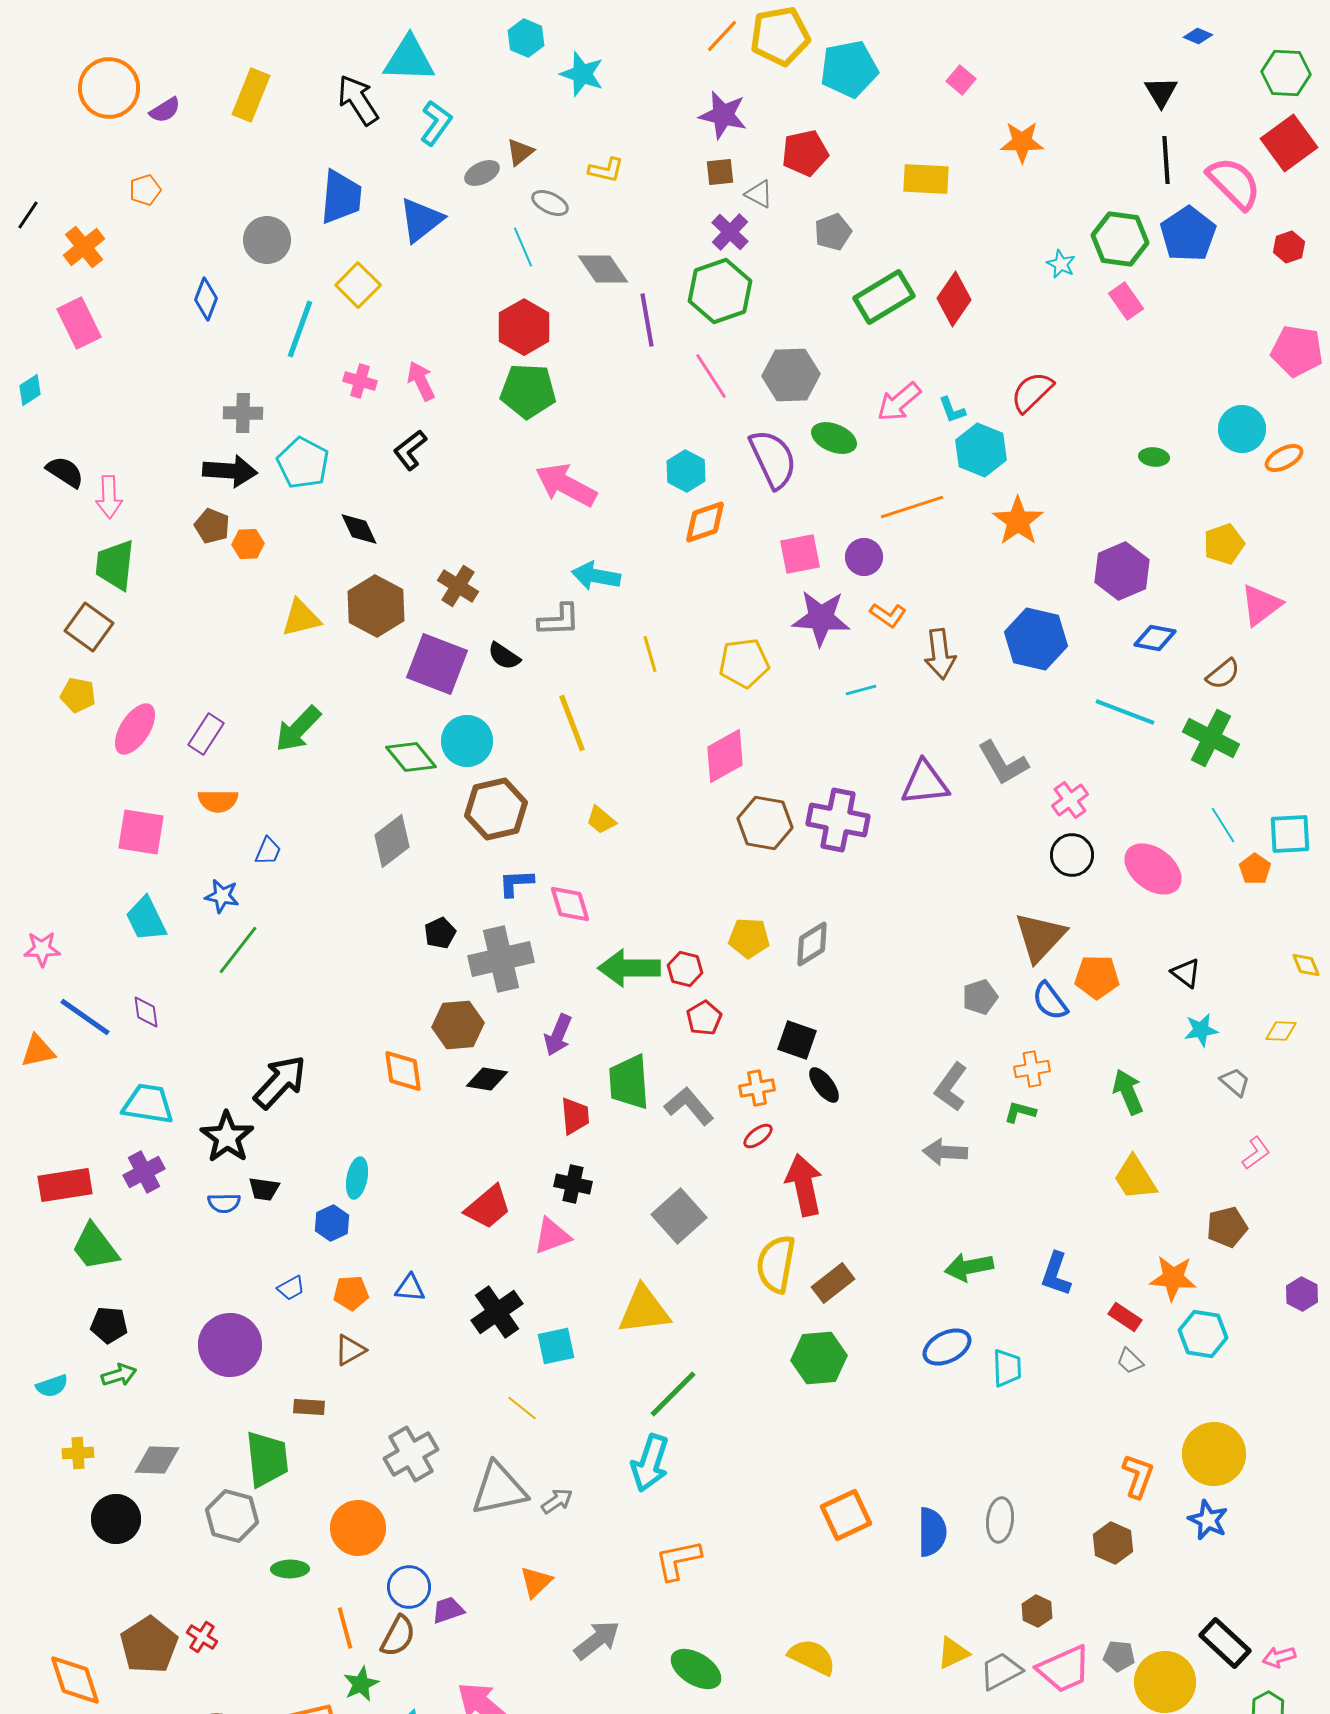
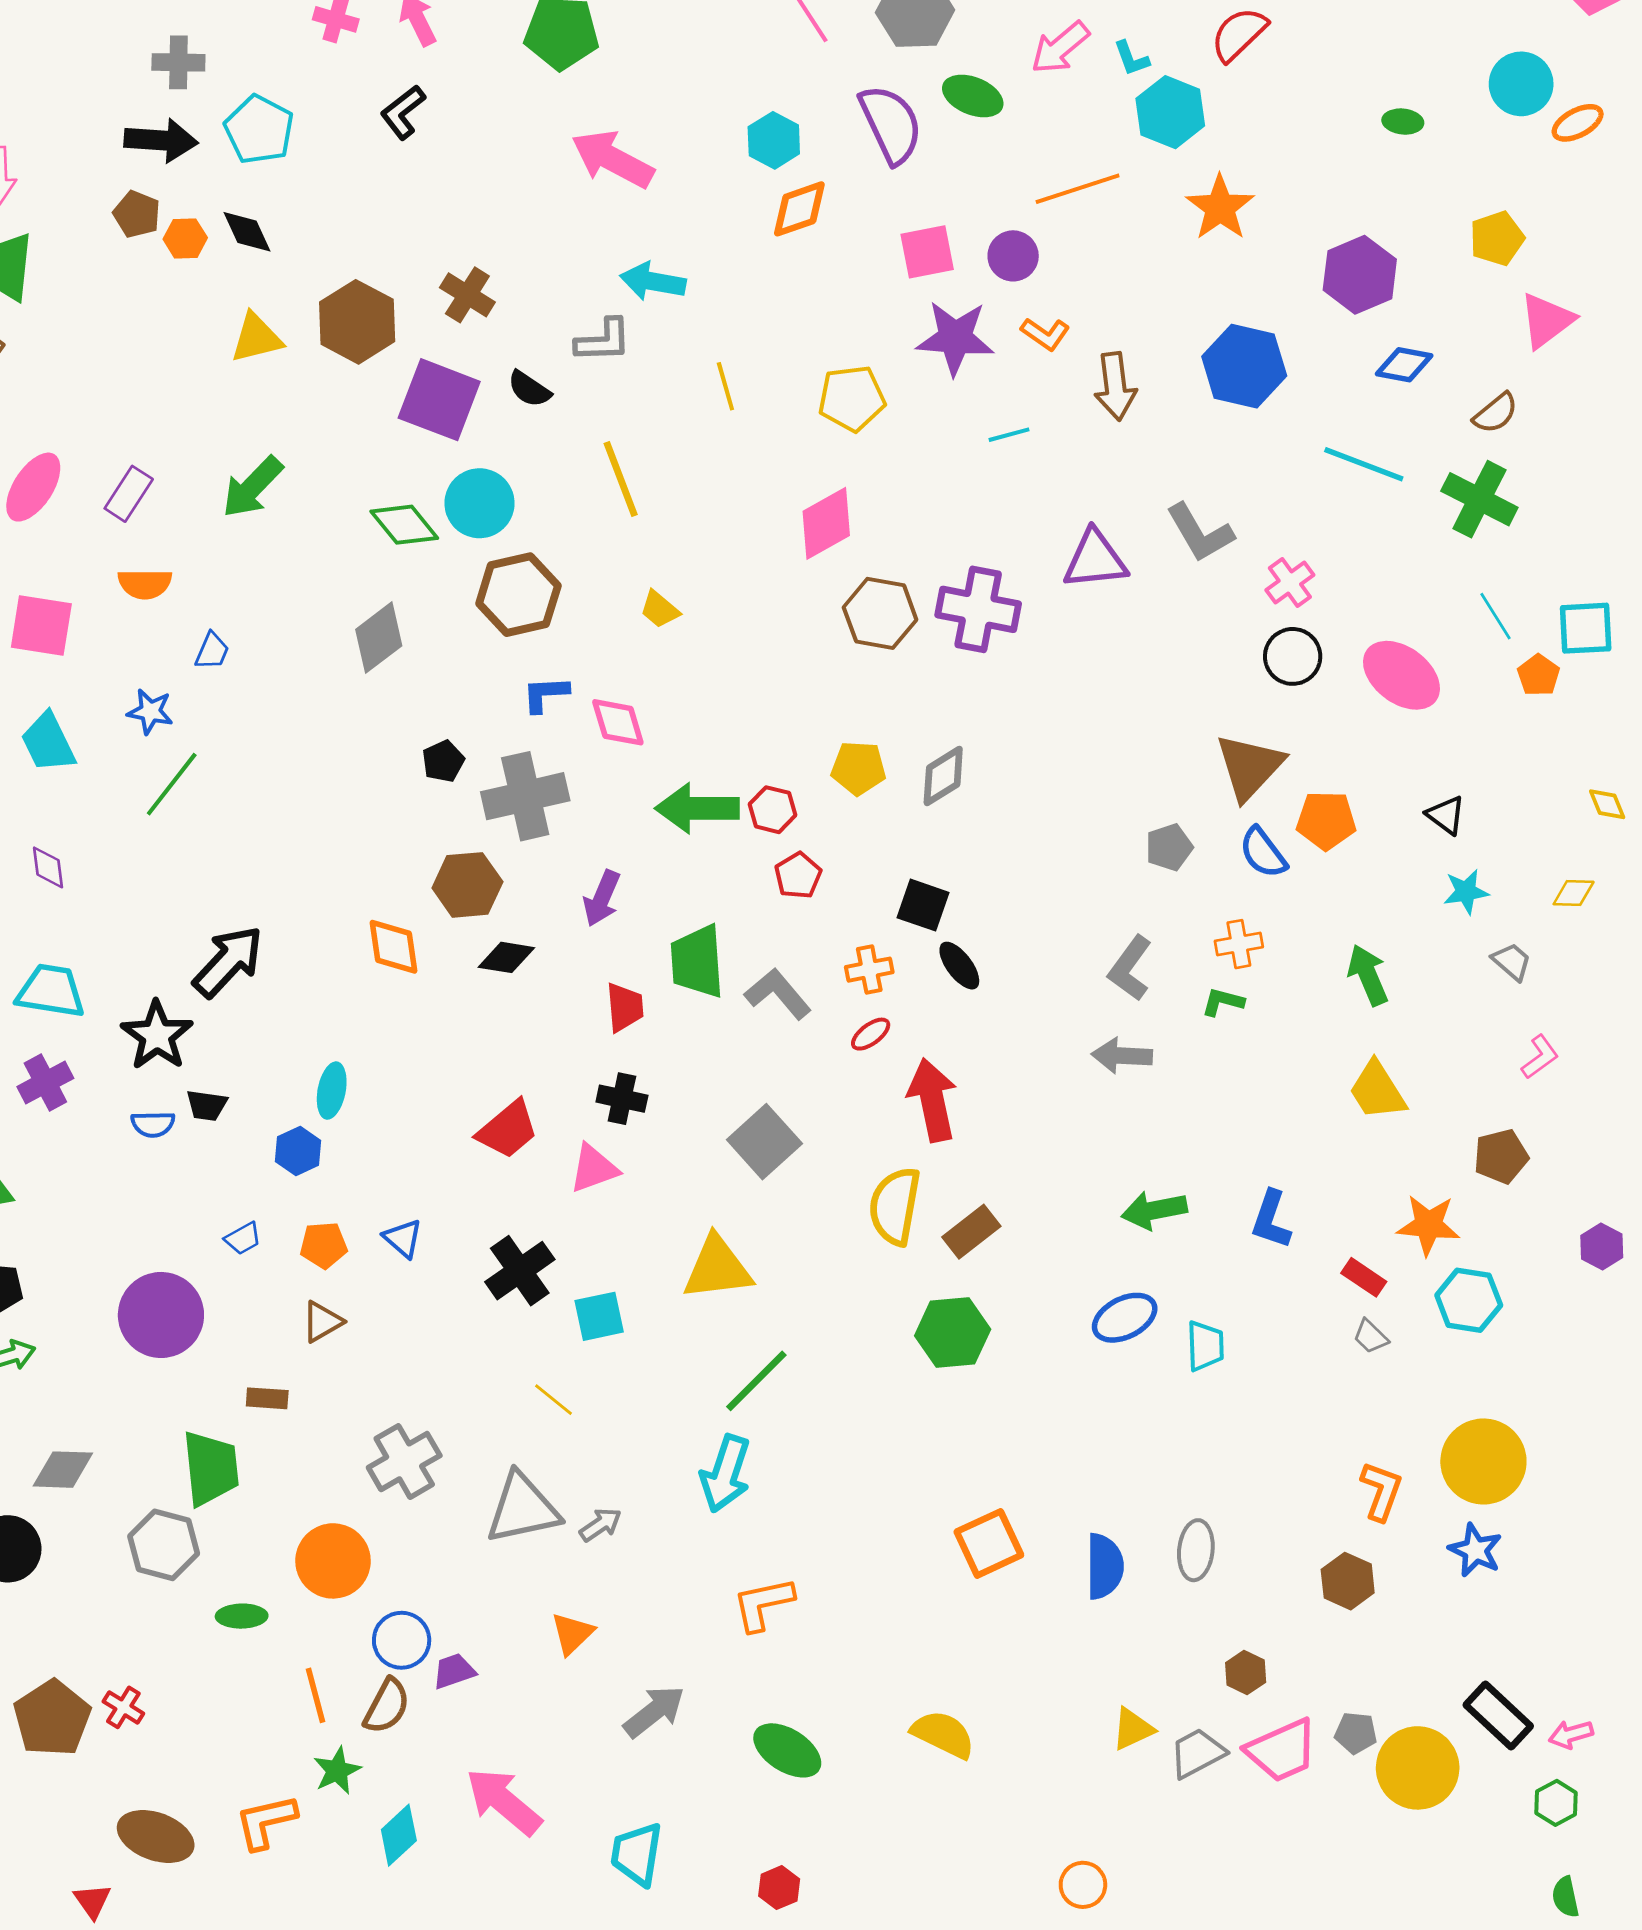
black diamond: (359, 529) -> (247, 232), moved
blue triangle: (410, 1288) -> (403, 1238), turned 36

